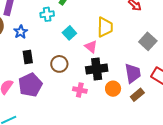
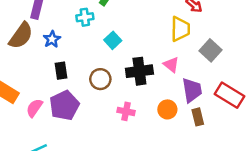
yellow trapezoid: (105, 27) -> (180, 29), moved
pink triangle: (91, 47) -> (171, 65), moved
black cross: (97, 69) -> (139, 71), moved
brown rectangle: (137, 95) -> (198, 117), turned -64

